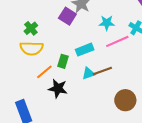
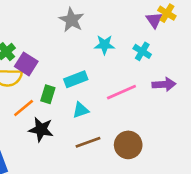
purple square: (67, 16) -> (26, 64), moved
pink line: (117, 41) -> (121, 92), moved
brown line: (102, 71) -> (88, 142), moved

